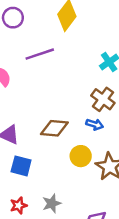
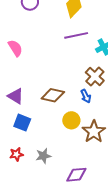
purple line: (40, 54) -> (76, 35), moved
blue arrow: (95, 124) -> (86, 96), turned 40

